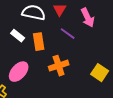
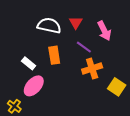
white rectangle: (18, 36) -> (29, 63), moved
orange cross: (59, 66) -> (92, 69), moved

